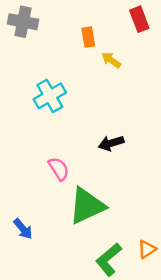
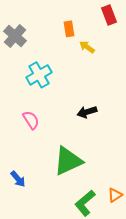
gray cross: (23, 22) -> (15, 36), moved, turned 30
pink semicircle: (59, 169) -> (31, 120), moved

